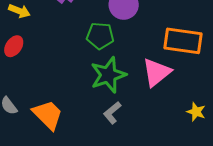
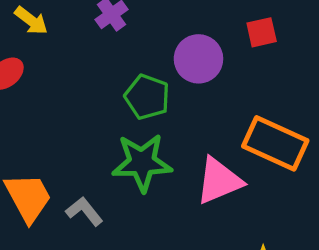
gray L-shape: (112, 113) -> (84, 211), moved, turned 75

